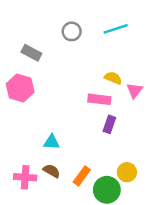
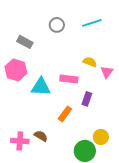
pink rectangle: (99, 99) -> (69, 79), moved
cyan triangle: (52, 142) -> (41, 87), moved, size x1.5
orange rectangle: (82, 176) -> (65, 114), moved

